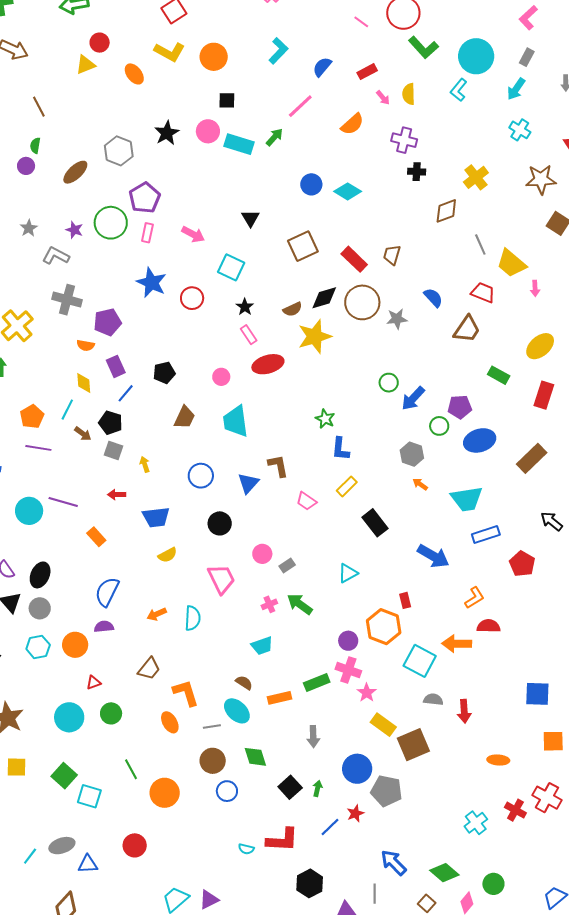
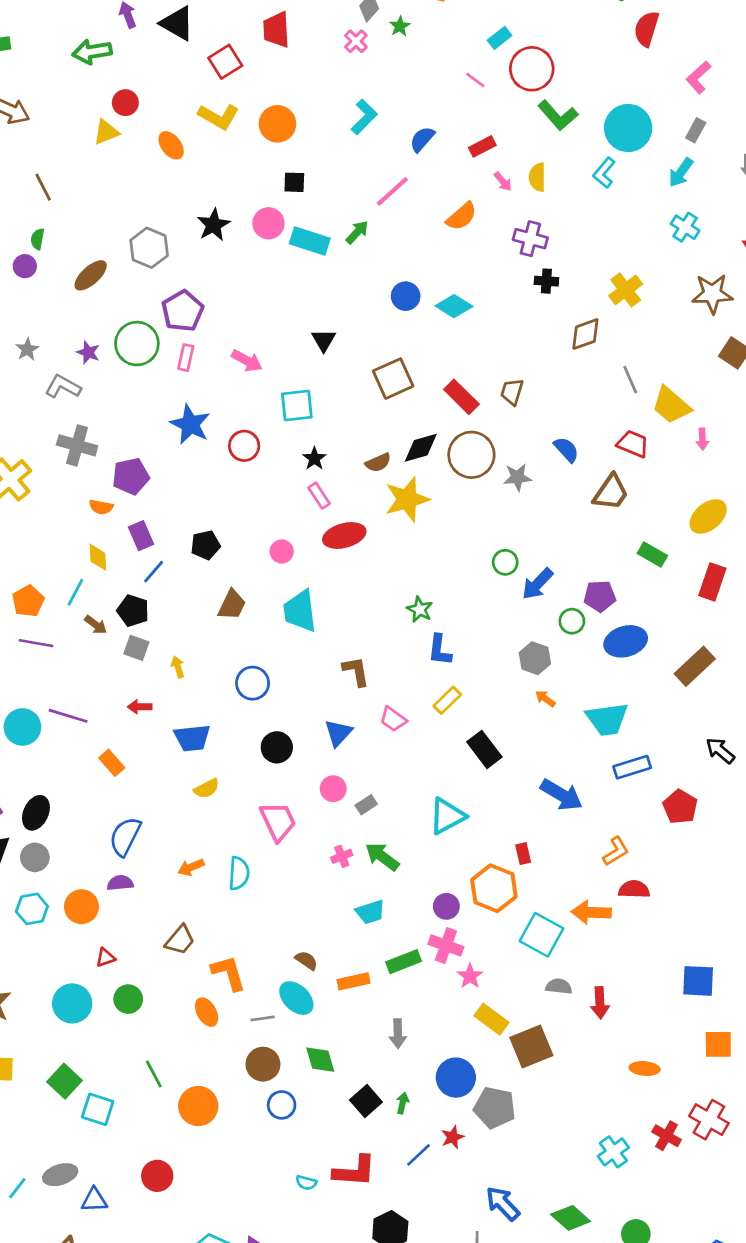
cyan square: (231, 267) -> (297, 405), turned -32
blue triangle: (248, 483) -> (338, 733), moved
cyan triangle: (348, 573) -> (447, 816), size x1.4
cyan trapezoid: (262, 646) -> (370, 912), moved

